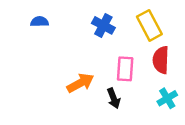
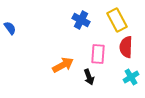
blue semicircle: (39, 22) -> (10, 28), moved, turned 56

